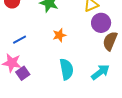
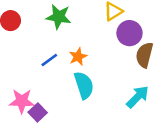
blue line: (20, 40) -> (49, 60), moved
cyan semicircle: (66, 69) -> (84, 85), moved

